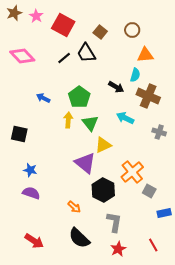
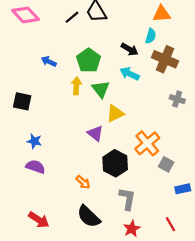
cyan arrow: (125, 118) -> (130, 74), moved
purple triangle: (85, 163) -> (95, 133), size x0.7

